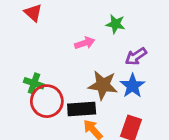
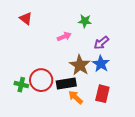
green cross: (34, 83) -> (21, 85), moved
brown star: (103, 85) -> (80, 65), turned 30

